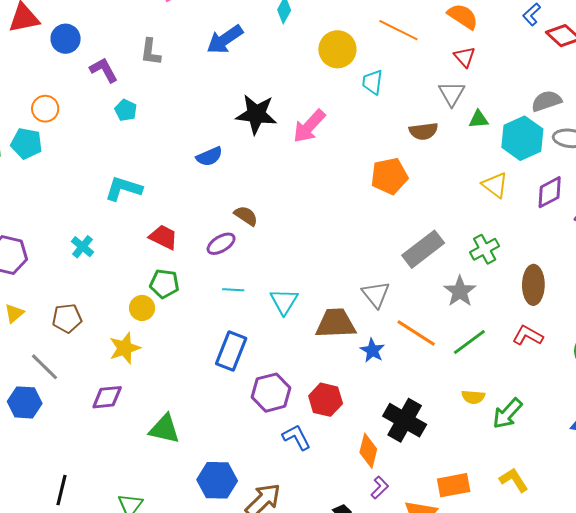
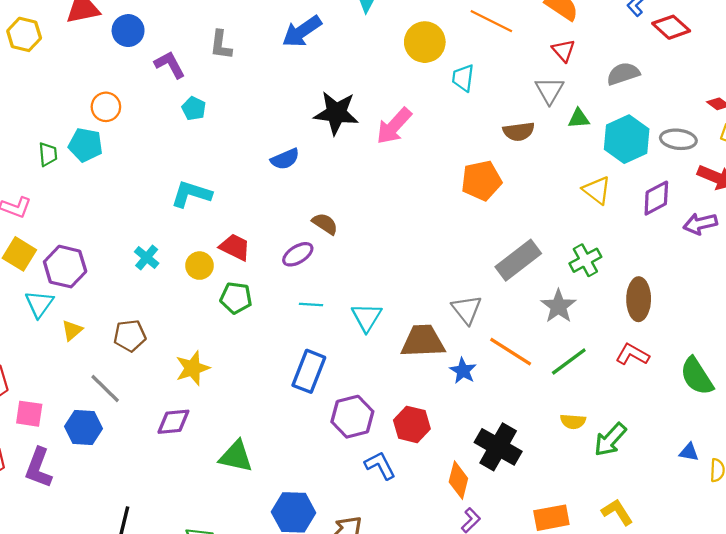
gray semicircle: (546, 101) -> (623, 74), moved
yellow circle: (142, 308) -> (199, 266), moved

